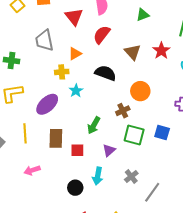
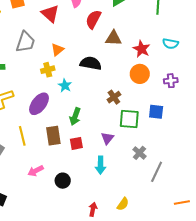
red semicircle: (102, 35) -> (93, 19), moved
gray trapezoid: (44, 40) -> (25, 42), turned -140
red star: (161, 51) -> (142, 49), moved
brown triangle: (132, 52) -> (113, 38), turned -36
orange circle: (140, 91) -> (140, 74), moved
green arrow: (94, 125) -> (75, 116), moved
gray cross: (131, 176) -> (139, 153), moved
black circle: (75, 188) -> (63, 181), moved

